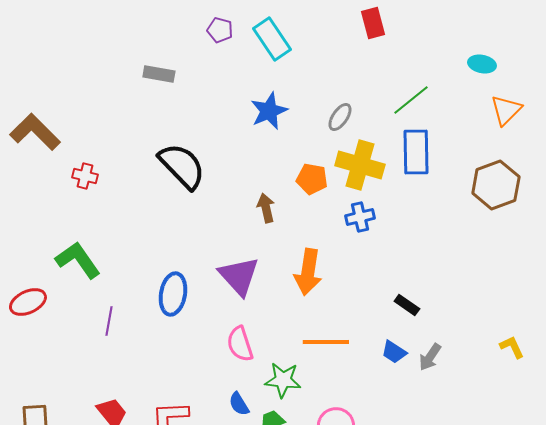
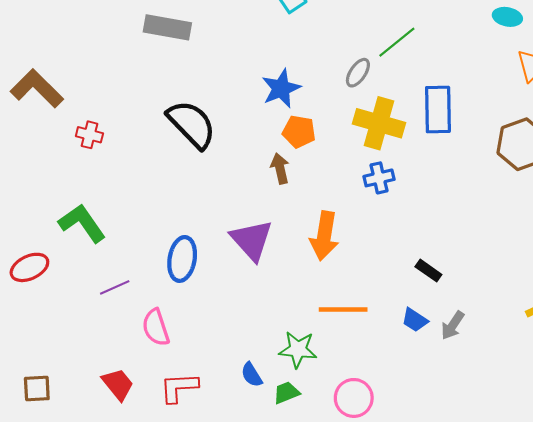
gray rectangle: (159, 74) -> (167, 27), size x1.4
green line: (411, 100) -> (397, 42), moved
blue star: (269, 111) -> (281, 88), moved
orange pentagon: (312, 179) -> (299, 132), moved
purple line: (109, 321) -> (115, 287), turned 56
pink semicircle: (240, 344) -> (156, 327), moved

